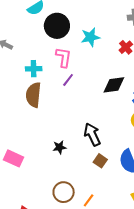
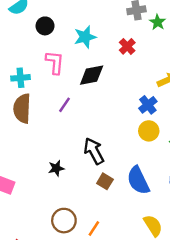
black circle: (57, 26) -> (45, 26), size x0.6
purple line: (68, 80) -> (64, 105), moved
black diamond: (114, 85) -> (92, 75), moved

